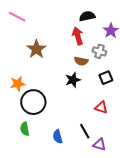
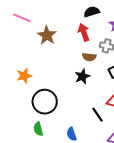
brown star: (36, 49) -> (47, 35), moved
orange star: (18, 84) -> (24, 76), moved
black line: (85, 131) -> (98, 115), moved

